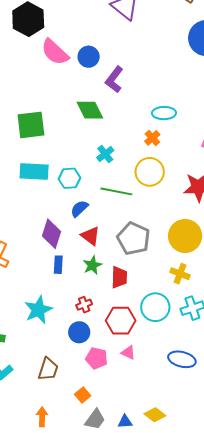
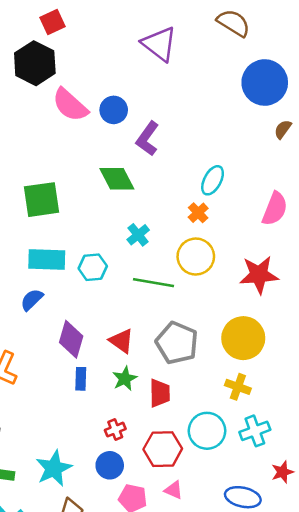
cyan ellipse: (164, 113) -> (213, 180), turned -60
blue semicircle: (79, 209) -> (32, 300), moved
cyan star: (38, 310) -> (54, 468), moved

